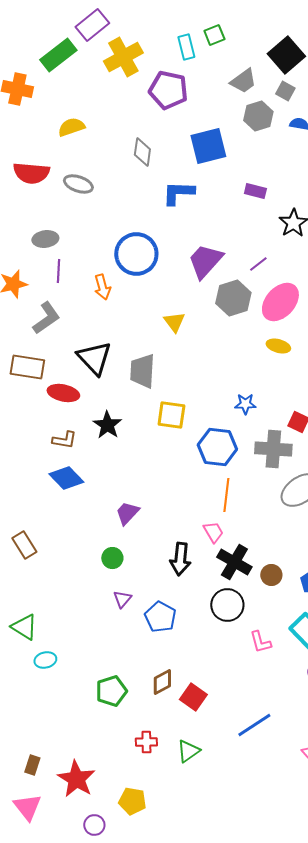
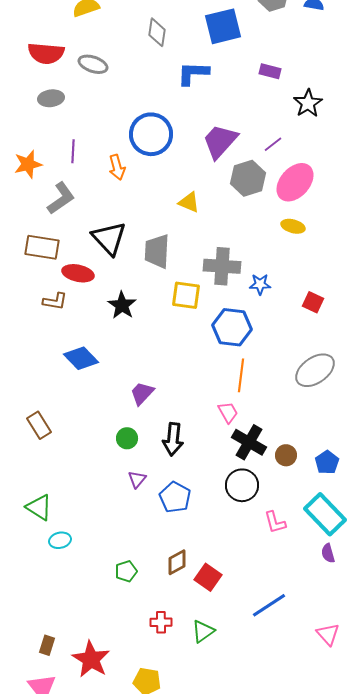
gray ellipse: (45, 239) -> (51, 98), moved
yellow triangle: (174, 322) -> (189, 202), turned -30
brown L-shape: (64, 440) -> (55, 301), moved
gray cross: (273, 449) -> (222, 266), moved
black arrow: (180, 559) -> (173, 439), moved
green pentagon: (111, 691) -> (126, 571), size x0.7

